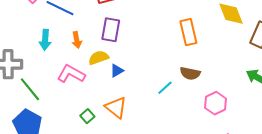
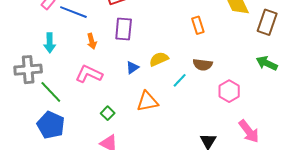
orange rectangle: (188, 32) -> (198, 25), size x0.7
cyan arrow: (45, 40) -> (50, 43), moved
yellow semicircle: (99, 58) -> (159, 59), moved
orange triangle: (116, 107) -> (147, 101), moved, turned -45

